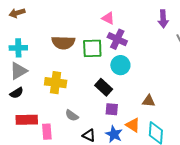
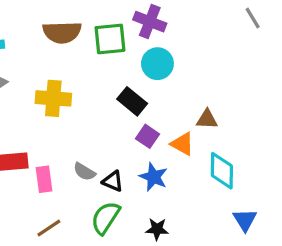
purple square: (112, 109) -> (148, 136), turned 32
gray semicircle: (72, 115) -> (84, 172), moved
orange triangle: (133, 125) -> (182, 144), moved

